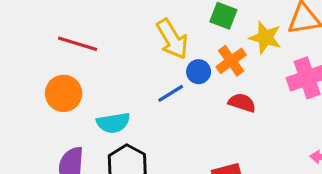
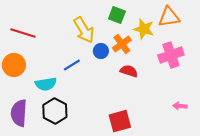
blue line: (171, 93) -> (72, 65), moved

